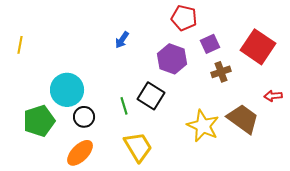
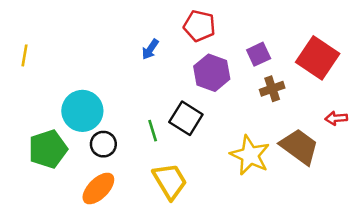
red pentagon: (184, 18) -> (199, 26), moved

